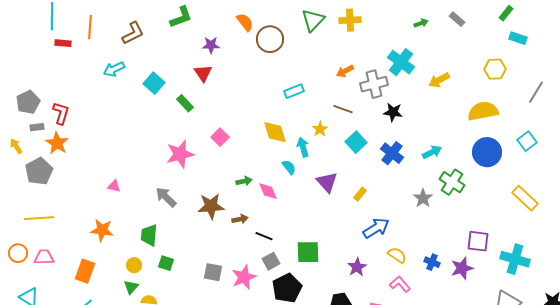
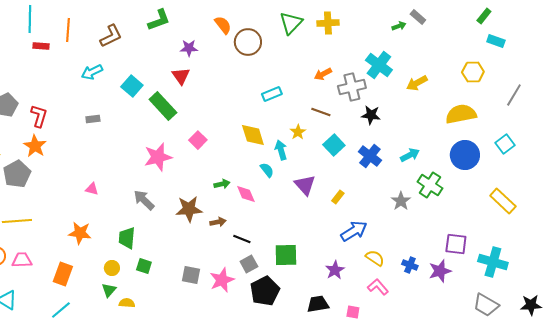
gray rectangle: (457, 19) -> (418, 17), moved
green rectangle: (185, 103) -> (163, 106), size x1.6
gray rectangle: (37, 127) -> (93, 119), moved

